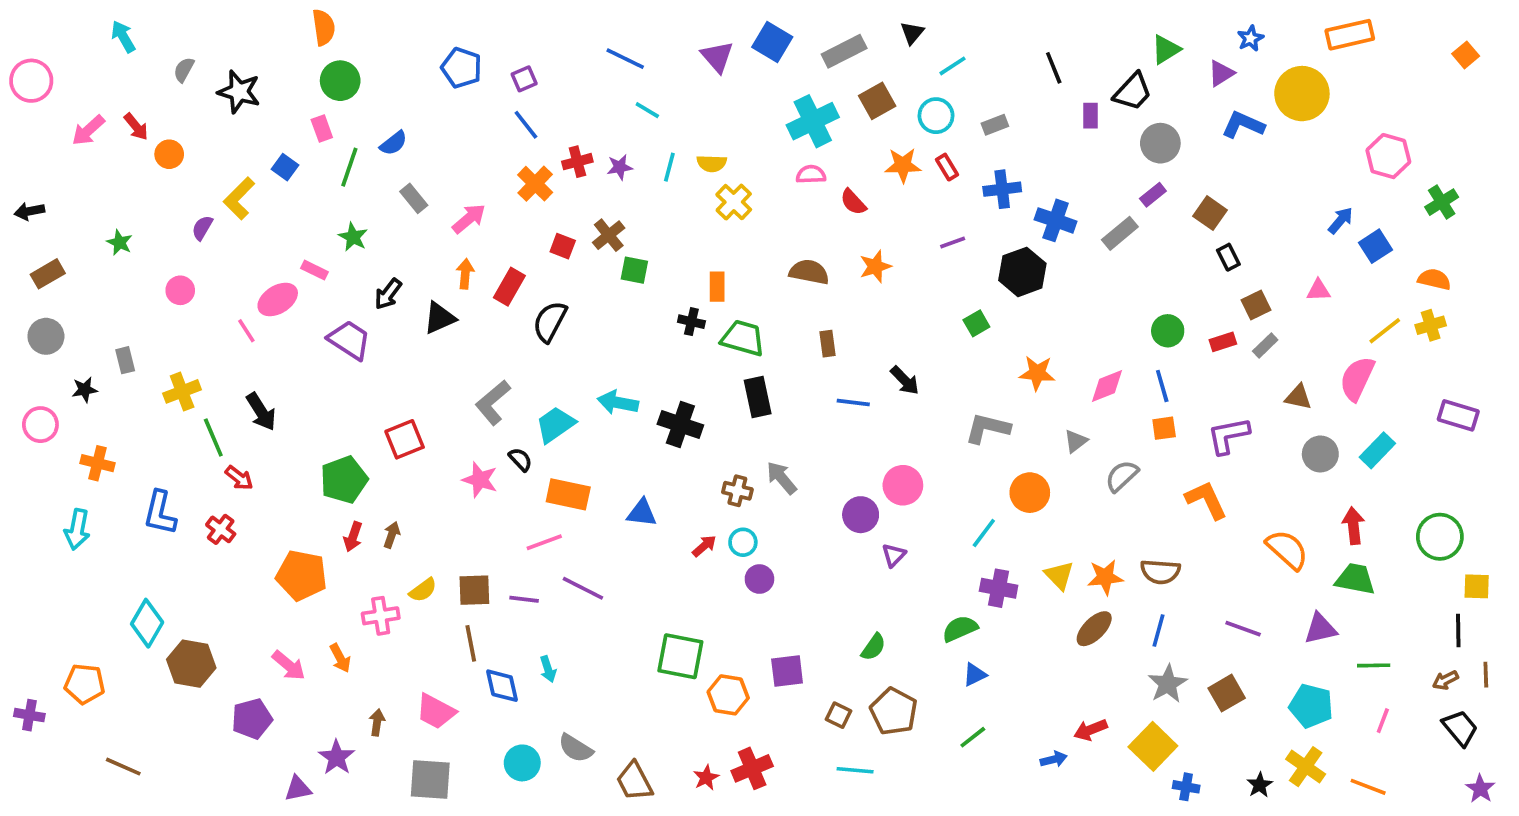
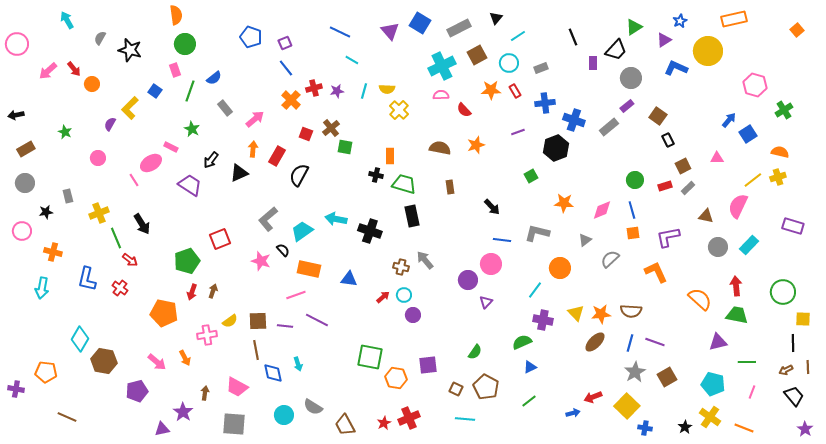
blue line: (853, 402) -> (502, 240), moved
purple line: (1243, 629) -> (655, 342), moved

